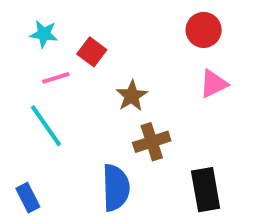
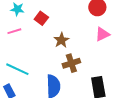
pink line: (56, 78) -> (14, 31), moved
cyan line: (46, 126) -> (17, 69), moved, turned -30

